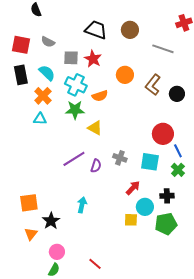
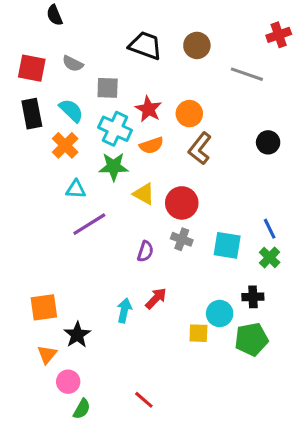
red star: (93, 59) -> (148, 109), moved
brown L-shape: (153, 85) -> (200, 148), moved
cyan triangle: (40, 119) -> (76, 189), moved
red circle: (163, 134) -> (182, 203), moved
purple line: (74, 159) -> (89, 224), moved
red arrow: (133, 188) -> (156, 298), moved
pink circle: (57, 252) -> (68, 382), moved

